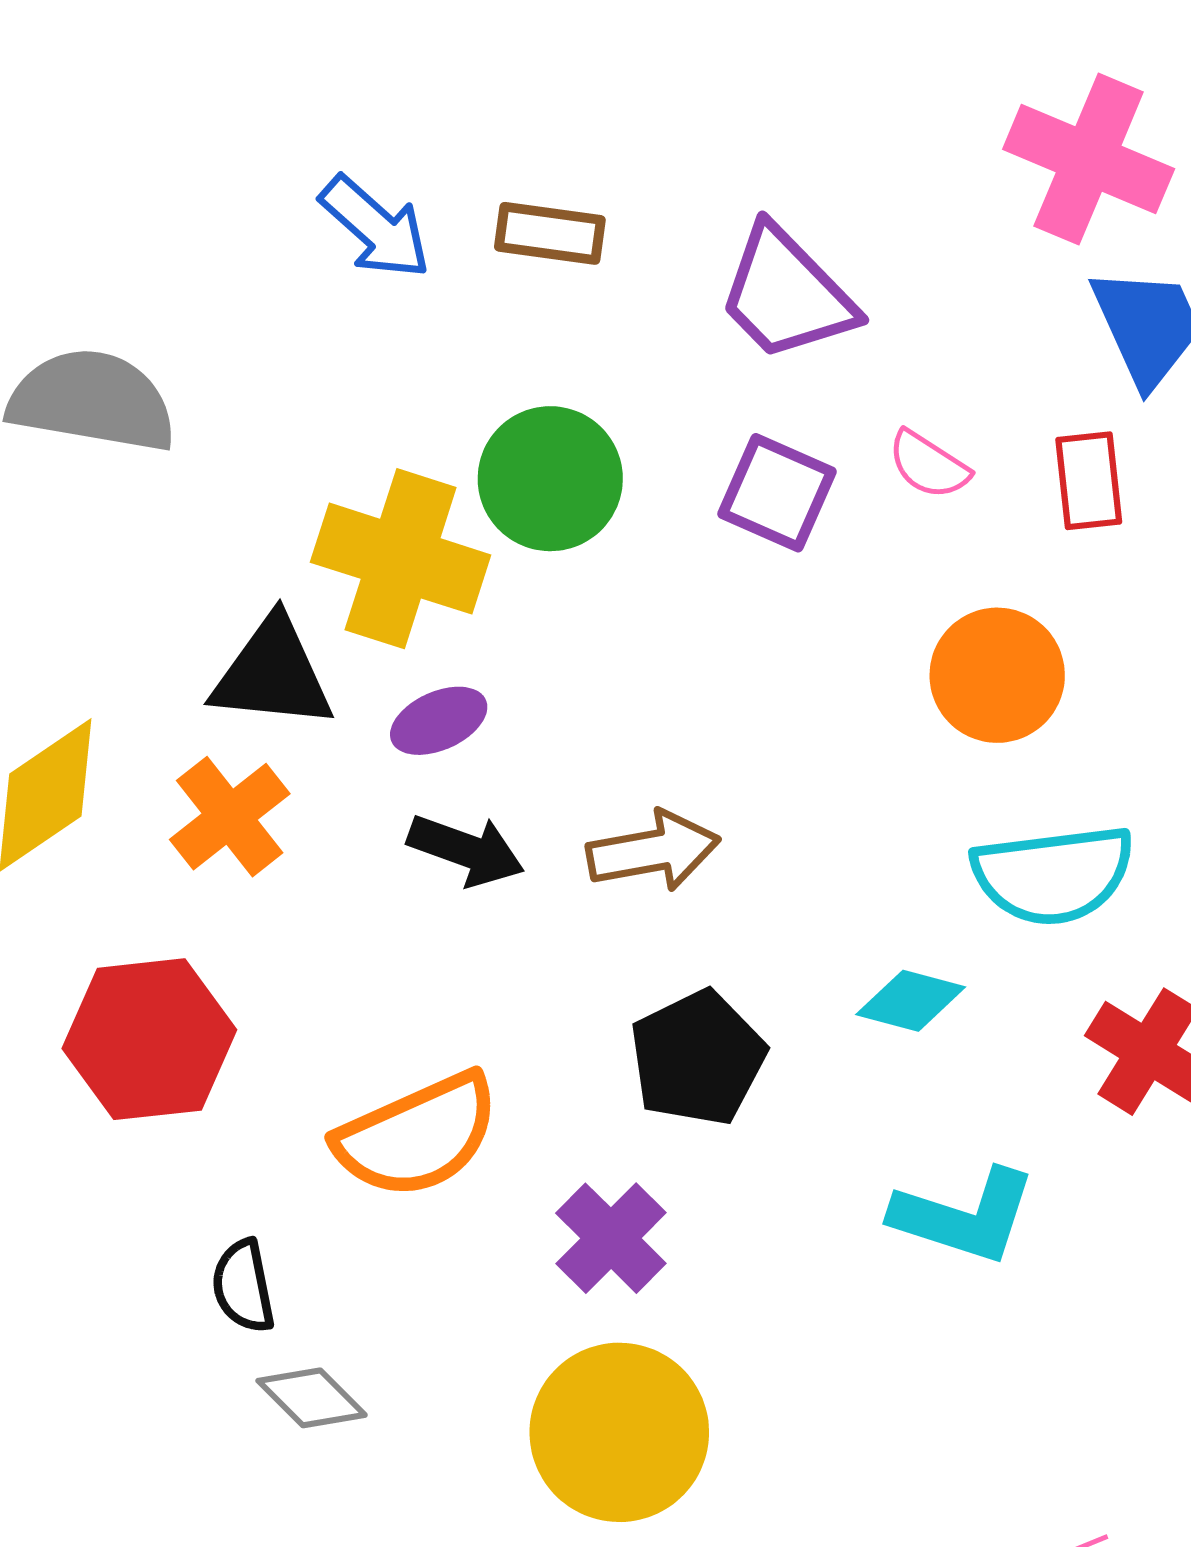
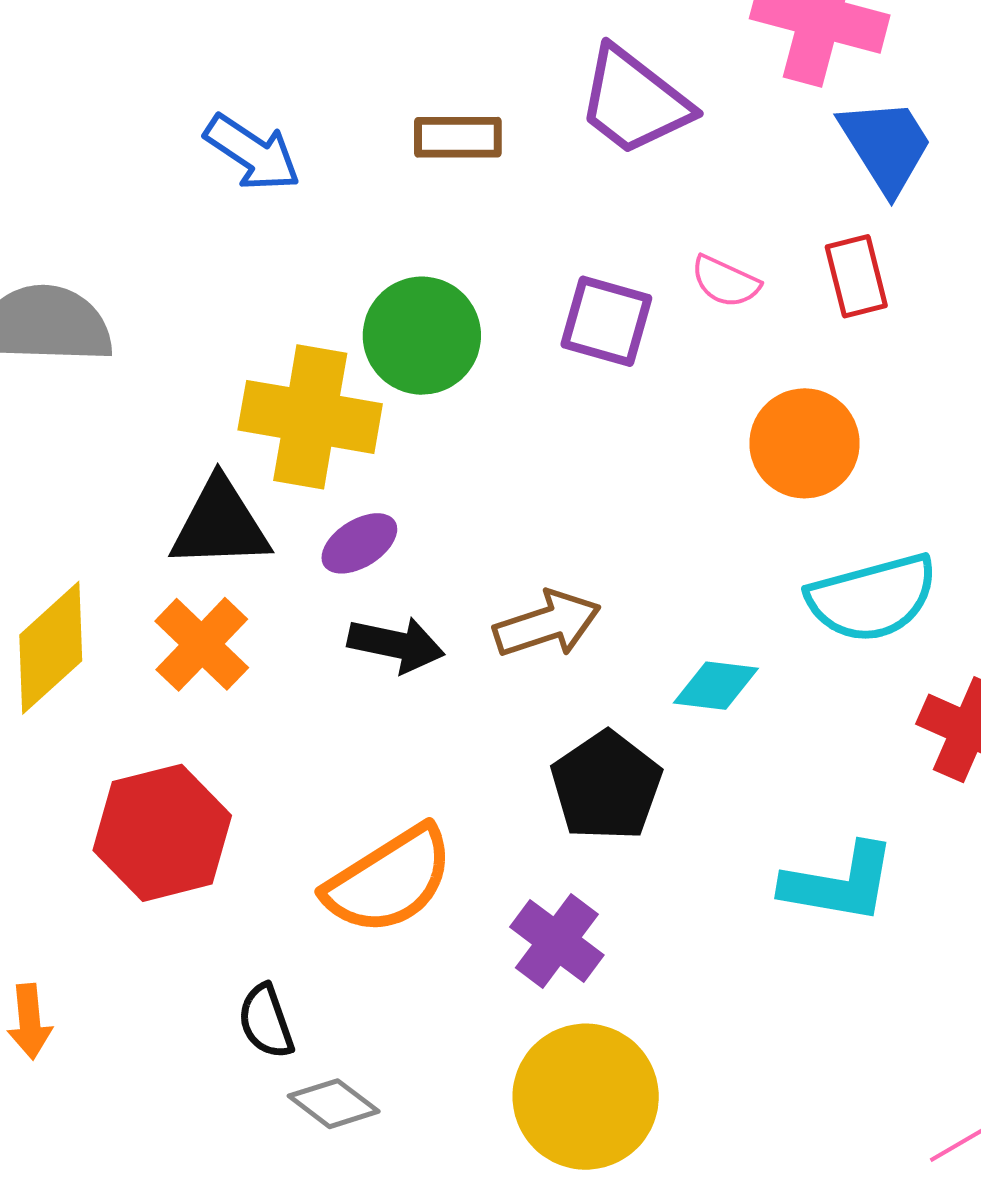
brown rectangle: (550, 233) -> (458, 137), moved
purple trapezoid: (786, 294) -> (634, 101), moved
cyan diamond: (911, 1001) -> (716, 686), moved

